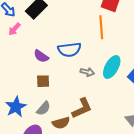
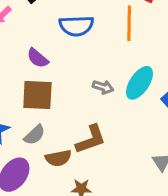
blue semicircle: (69, 50) -> (76, 26), moved
brown square: (43, 81) -> (37, 95), size x1.6

